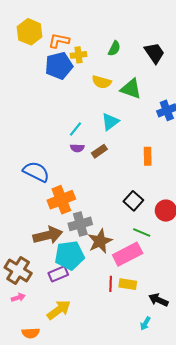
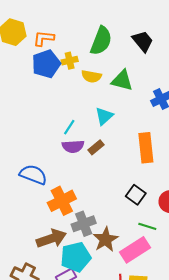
green semicircle: (114, 48) -> (101, 41), size x1.8
yellow cross: (79, 55) -> (70, 61), moved
purple semicircle: (77, 148) -> (73, 146), size x1.5
orange rectangle: (148, 156) -> (146, 148), size x1.6

